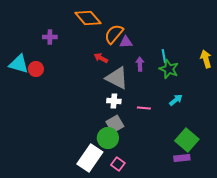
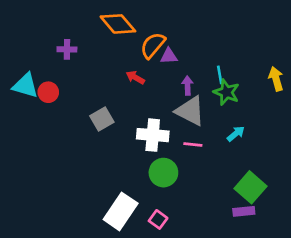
gray triangle: (117, 78) -> (190, 111), moved
white cross: (114, 101) -> (153, 135), size x1.6
gray square: (115, 124) -> (102, 119), moved
green circle: (108, 138) -> (163, 173), moved

